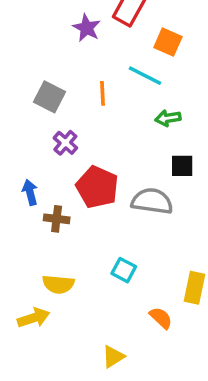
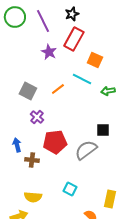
orange line: (103, 93) -> (58, 89), turned 56
green arrow: (168, 118) -> (108, 91), moved
red pentagon: (97, 187) -> (55, 142), turned -30
gray semicircle: (152, 201) -> (86, 150), turned -45

